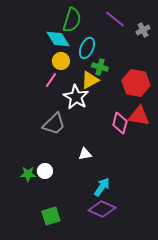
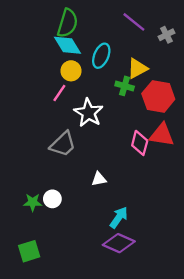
green semicircle: (72, 20) -> (68, 23), moved
green cross: (100, 67) -> (125, 86), moved
yellow triangle: (90, 80) -> (137, 69), moved
green square: (51, 216) -> (29, 251), moved

